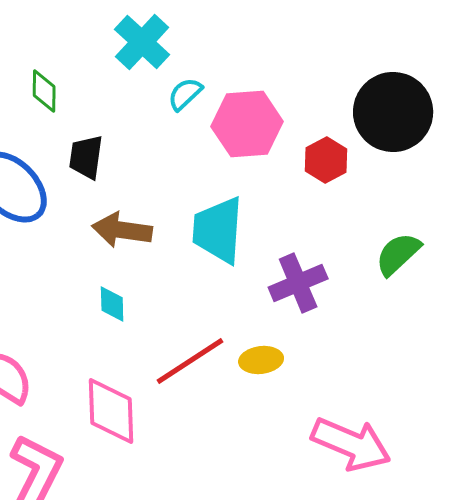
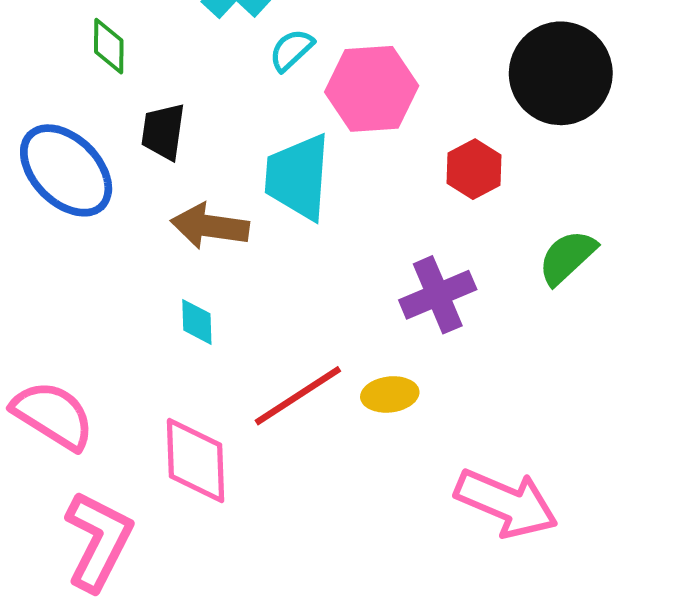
red hexagon: (326, 160) -> (474, 169), moved
cyan trapezoid: (218, 230) -> (298, 177), moved

